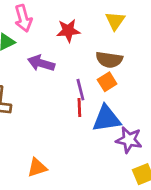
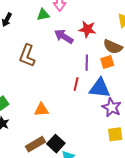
red star: (68, 31) -> (87, 29), moved
red line: (79, 108) -> (76, 84), moved

